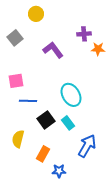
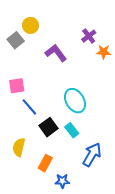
yellow circle: (36, 14) -> (31, 25), moved
purple cross: (84, 34) -> (89, 36), turned -32
blue line: (28, 101) -> (29, 107), turned 48

